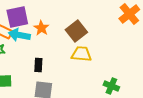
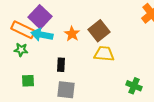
purple square: (17, 17) -> (40, 17), turned -35
orange star: (41, 28) -> (72, 34), moved

